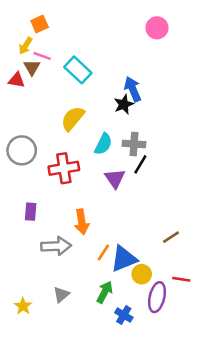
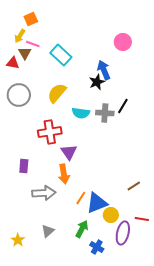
pink circle: (157, 28) -> (123, 42), moved
cyan semicircle: (103, 144) -> (81, 113), turned 72
gray circle: (22, 150) -> (19, 95), moved
black line: (140, 164) -> (123, 106), moved
purple triangle: (115, 178) -> (69, 152), moved

